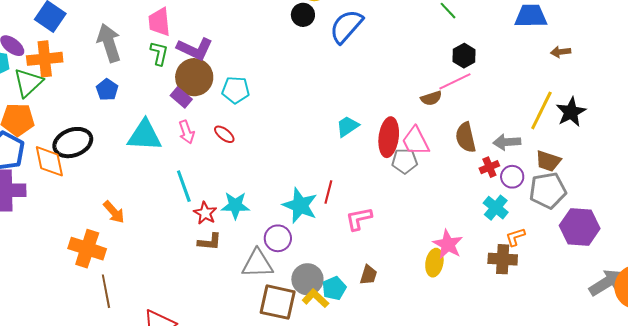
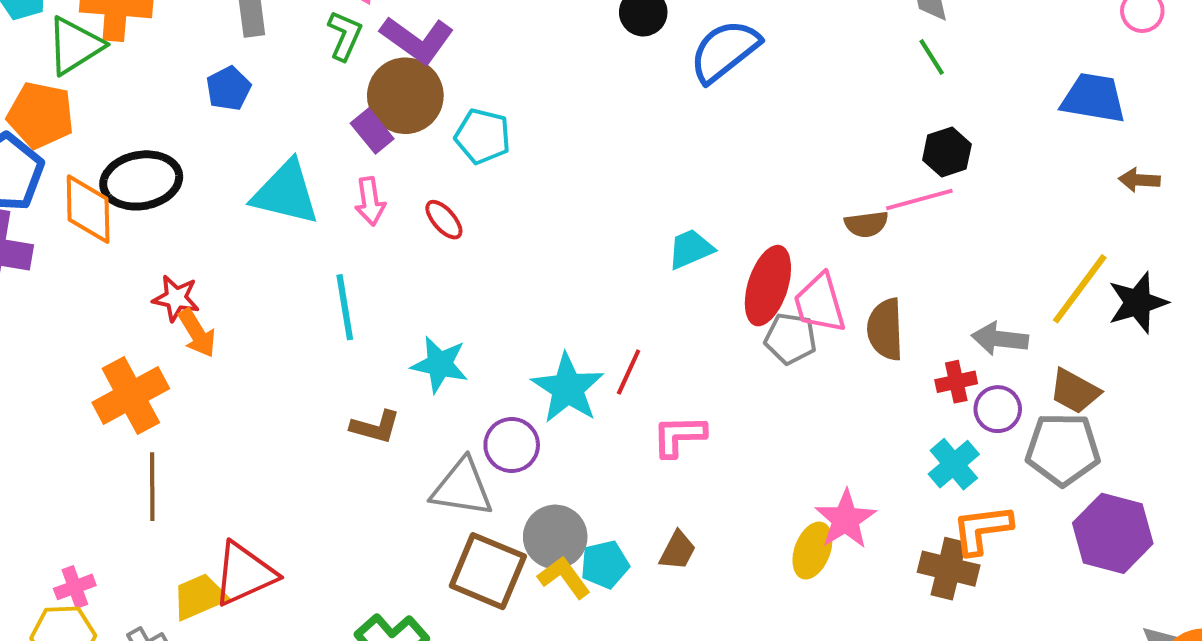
brown semicircle: (466, 137) -> (885, 329), moved
red star: (205, 213) -> (176, 298), moved, turned -30
orange L-shape: (515, 237) -> (982, 529), size x1.5
orange cross: (87, 249) -> (131, 395), turned 33

